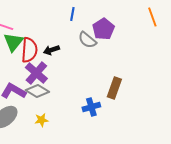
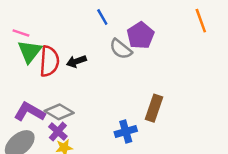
blue line: (72, 14) -> (102, 17), turned -40
purple cross: (36, 73) -> (58, 132), moved, size x0.7

